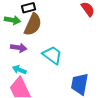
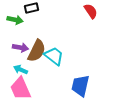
brown semicircle: (33, 25) -> (37, 51), moved

